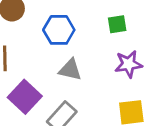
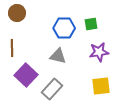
blue hexagon: (59, 30) -> (64, 28), moved

